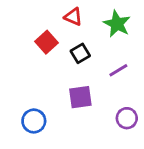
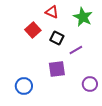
black square: (80, 53) -> (57, 38), turned -32
purple line: (118, 70) -> (76, 50), moved

